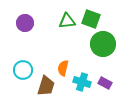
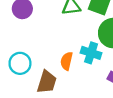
cyan cross: (82, 82) -> (91, 53), moved

